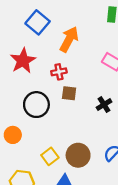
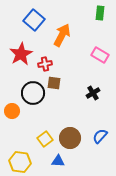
red cross: (59, 72) -> (45, 64), moved
brown square: (69, 93) -> (54, 83), moved
orange circle: (13, 135) -> (12, 111), moved

